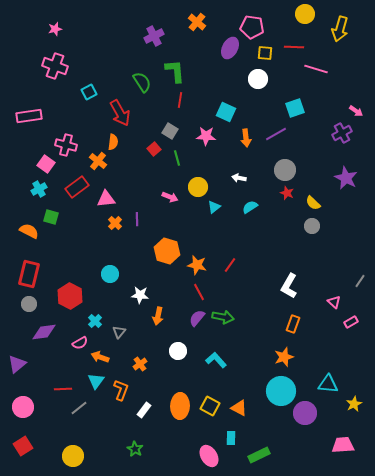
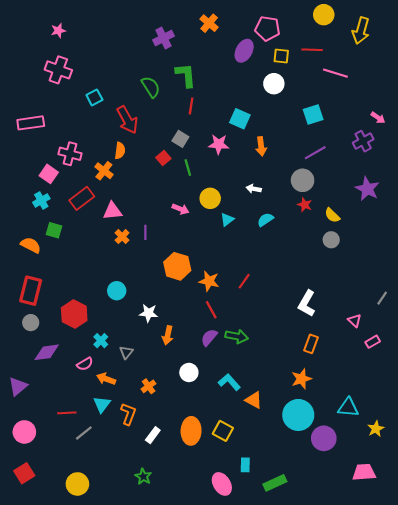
purple line: (276, 134) -> (315, 153), moved
orange triangle: (239, 408) -> (254, 400), moved

